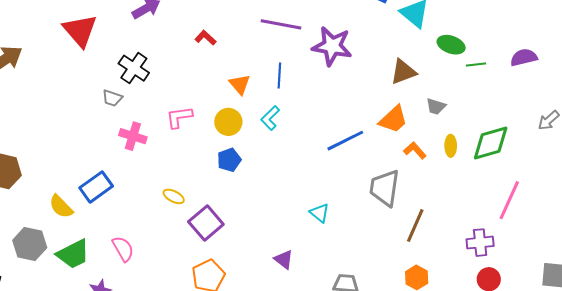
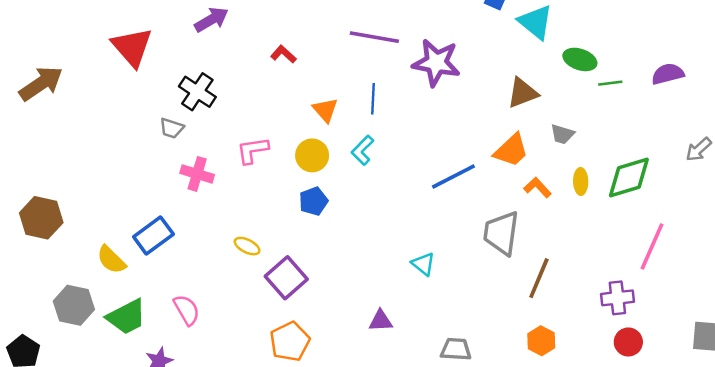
purple triangle: (284, 259) -> (381, 321), turned -40

